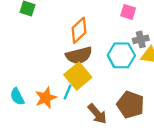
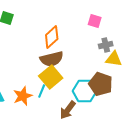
cyan hexagon: (121, 55) -> (85, 91), moved
brown pentagon: (130, 105) -> (101, 84), moved
brown arrow: (97, 114) -> (68, 110), turned 78

